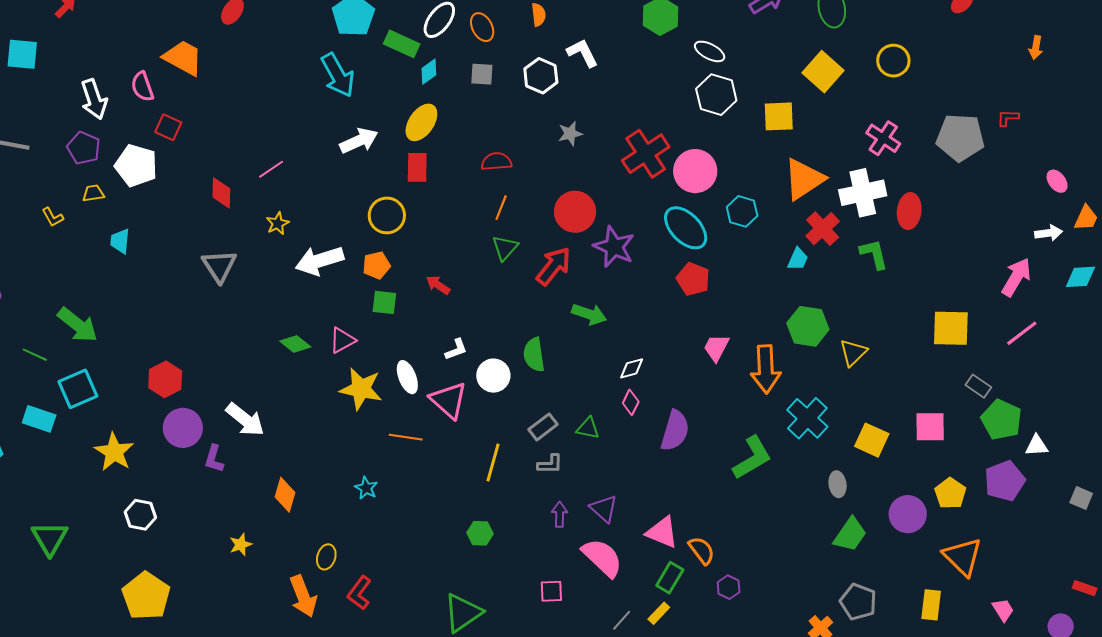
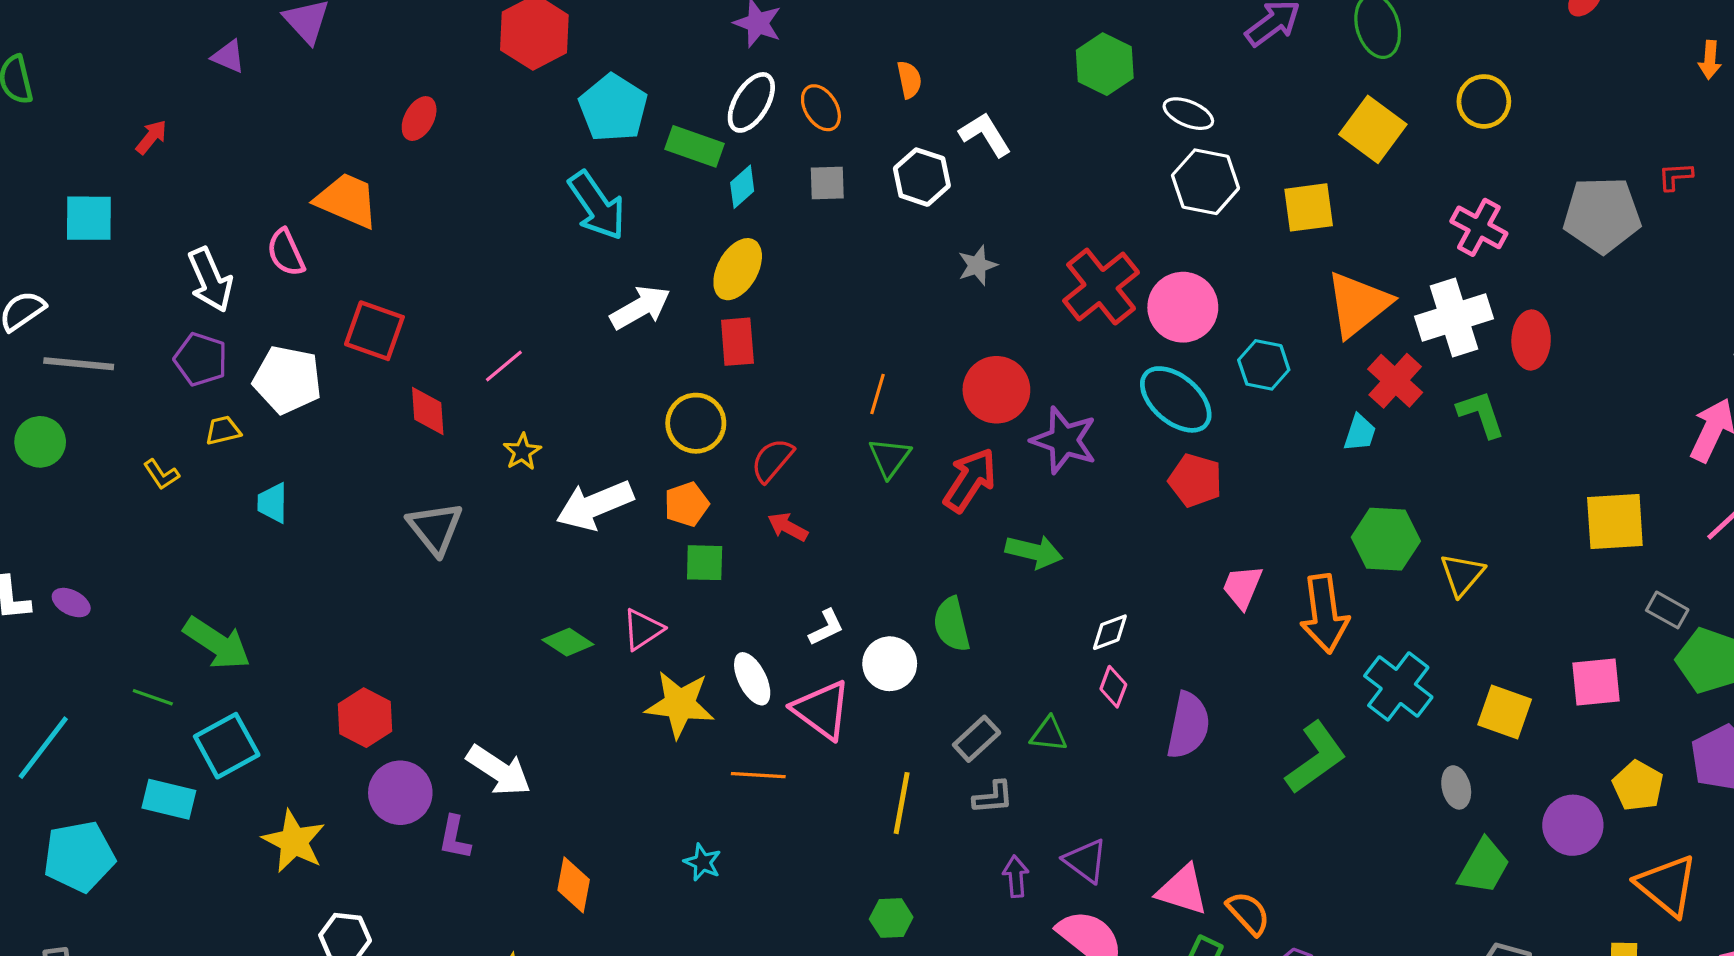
red square: (168, 127) -> (374, 331), moved, size x1.4
red semicircle: (496, 162) -> (772, 460), moved, turned -40

